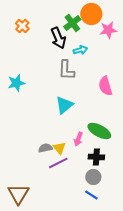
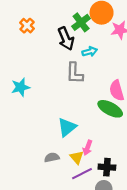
cyan triangle: (64, 105) -> (67, 127), moved
green ellipse: (99, 131) -> (110, 109), moved
yellow triangle: (59, 148) -> (77, 157), moved
purple line: (58, 163) -> (82, 174), moved

